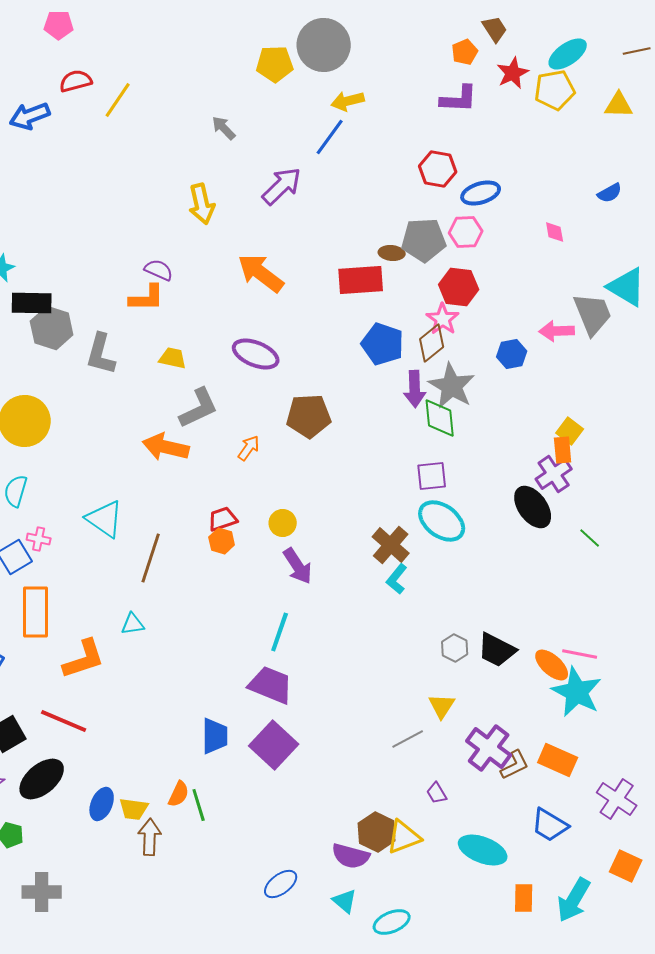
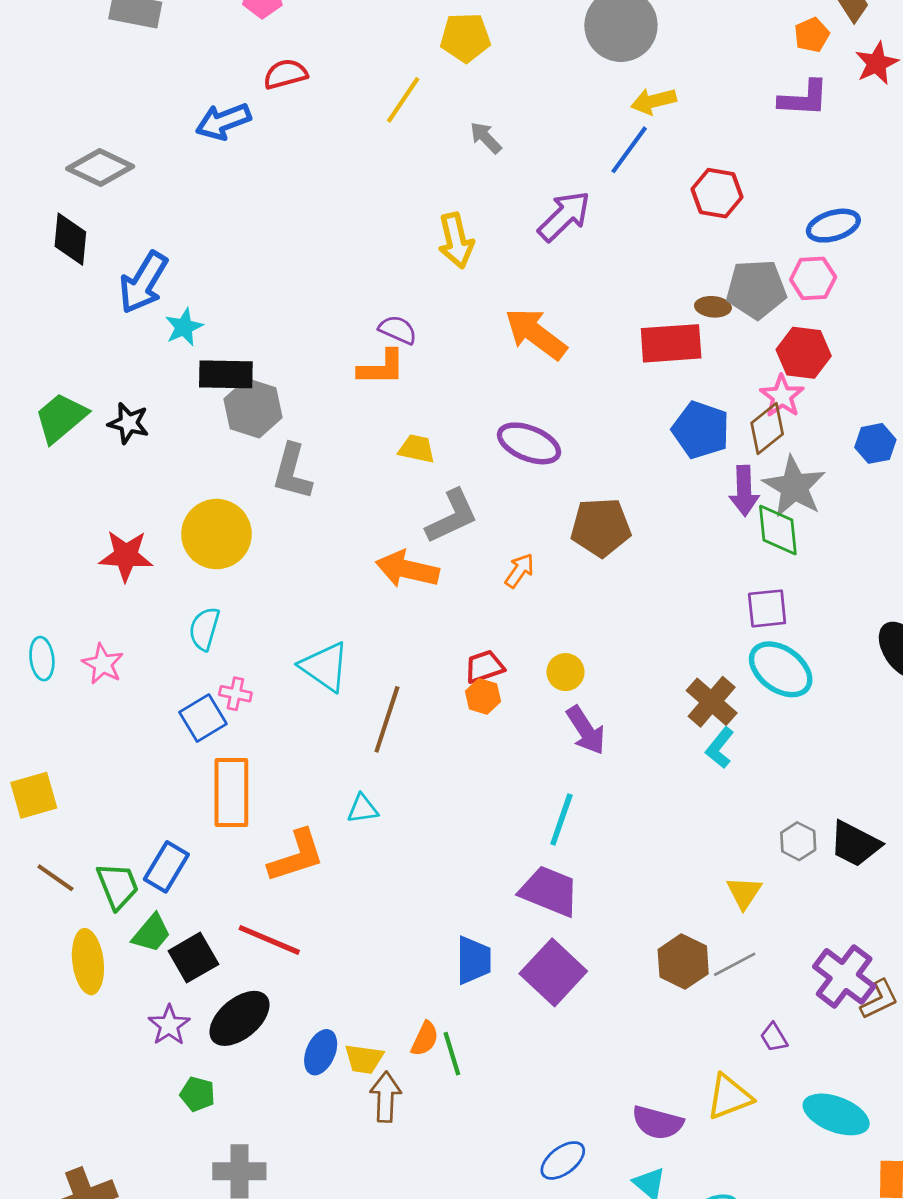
yellow pentagon: (275, 64) -> (465, 38), moved
yellow line: (118, 100) -> (403, 100), moved
red hexagon: (438, 169) -> (717, 193), moved
gray L-shape: (101, 354) -> (292, 472), moved
yellow triangle: (442, 706) -> (744, 893), moved
brown hexagon: (377, 832) -> (683, 962), moved

